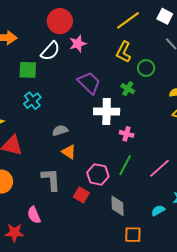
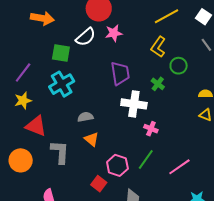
purple trapezoid: (89, 83) -> (120, 73), turned 30
cyan cross: (32, 101) -> (62, 84), size x1.4
gray L-shape: (51, 179) -> (60, 152), moved

